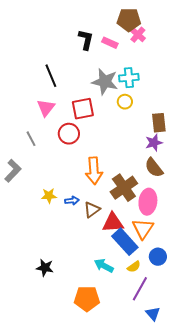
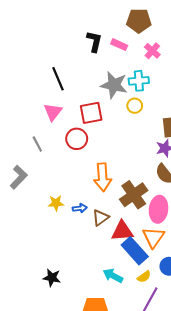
pink cross: (138, 35) -> (152, 51), moved

